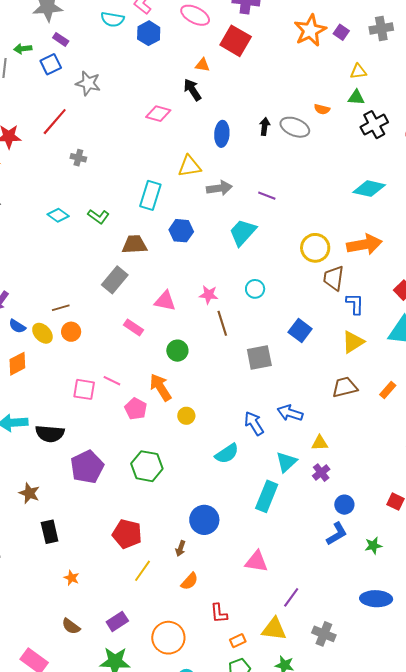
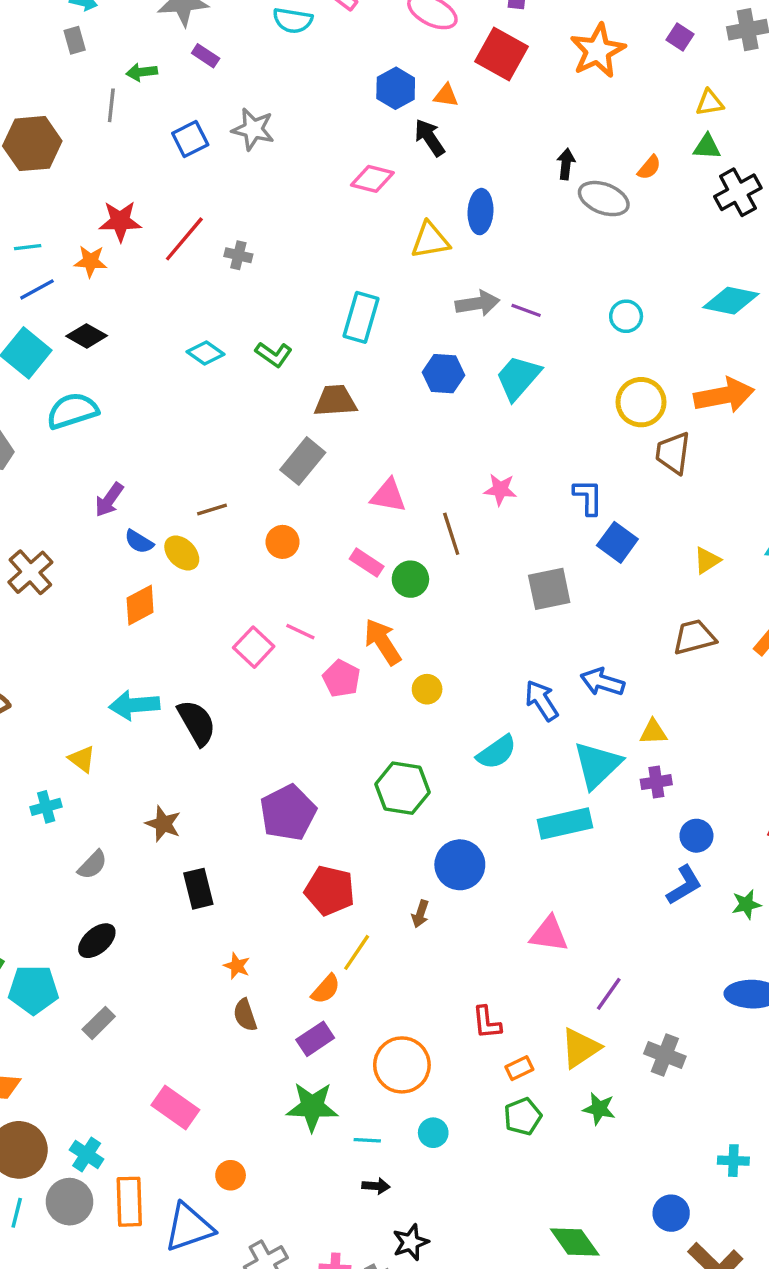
orange star: (310, 30) -> (598, 51), moved
blue hexagon: (149, 33) -> (396, 88), moved
blue square: (51, 64) -> (190, 139), moved
orange semicircle: (322, 109) -> (649, 167), turned -63
red line: (55, 122) -> (184, 239), moved
black arrow: (265, 126) -> (566, 164), moved
yellow triangle: (189, 166) -> (430, 240), moved
purple line: (267, 196) -> (526, 310), moved
blue hexagon: (181, 231) -> (443, 374), moved
cyan circle: (255, 289) -> (626, 316), moved
pink star: (209, 295) -> (500, 490), moved
blue L-shape: (355, 304) -> (588, 497), moved
brown line: (222, 323) -> (451, 534), moved
pink rectangle: (134, 327) -> (367, 563), moved
orange circle: (71, 332) -> (283, 542), moved
yellow triangle: (353, 342) -> (707, 560), size x0.7
pink square: (84, 389) -> (254, 647), turned 35
black semicircle: (50, 434) -> (197, 723), turned -124
cyan triangle: (286, 462) -> (597, 765), size x1.4
green hexagon: (147, 466) -> (403, 788), moved
purple pentagon: (87, 467) -> (288, 813), moved
purple cross: (321, 473) -> (656, 782), turned 30
cyan rectangle: (267, 496) -> (565, 824), turned 56
orange semicircle: (189, 581) -> (326, 989), moved
brown semicircle: (71, 626) -> (245, 1015), moved, turned 36
yellow triangle: (274, 629) -> (580, 1048), turned -40

